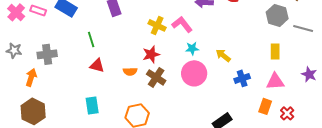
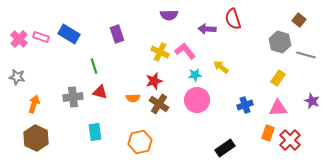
yellow rectangle: (275, 51) -> (278, 78), turned 35
gray cross: (47, 54) -> (73, 97), moved
yellow arrow: (223, 55) -> (221, 67), moved
red cross: (287, 113) -> (290, 140), size x1.5

